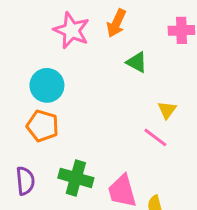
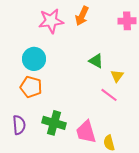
pink star: (72, 30) -> (51, 21), turned -30
green triangle: (137, 62) -> (96, 61), moved

